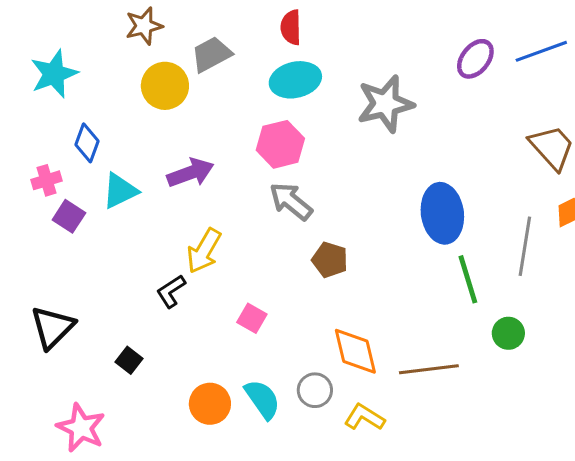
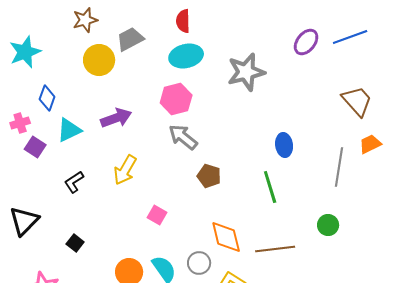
blue ellipse: (442, 213) -> (284, 145), size x0.6
green line: (468, 279) -> (270, 187), moved
black L-shape: (171, 291) -> (74, 182), moved

